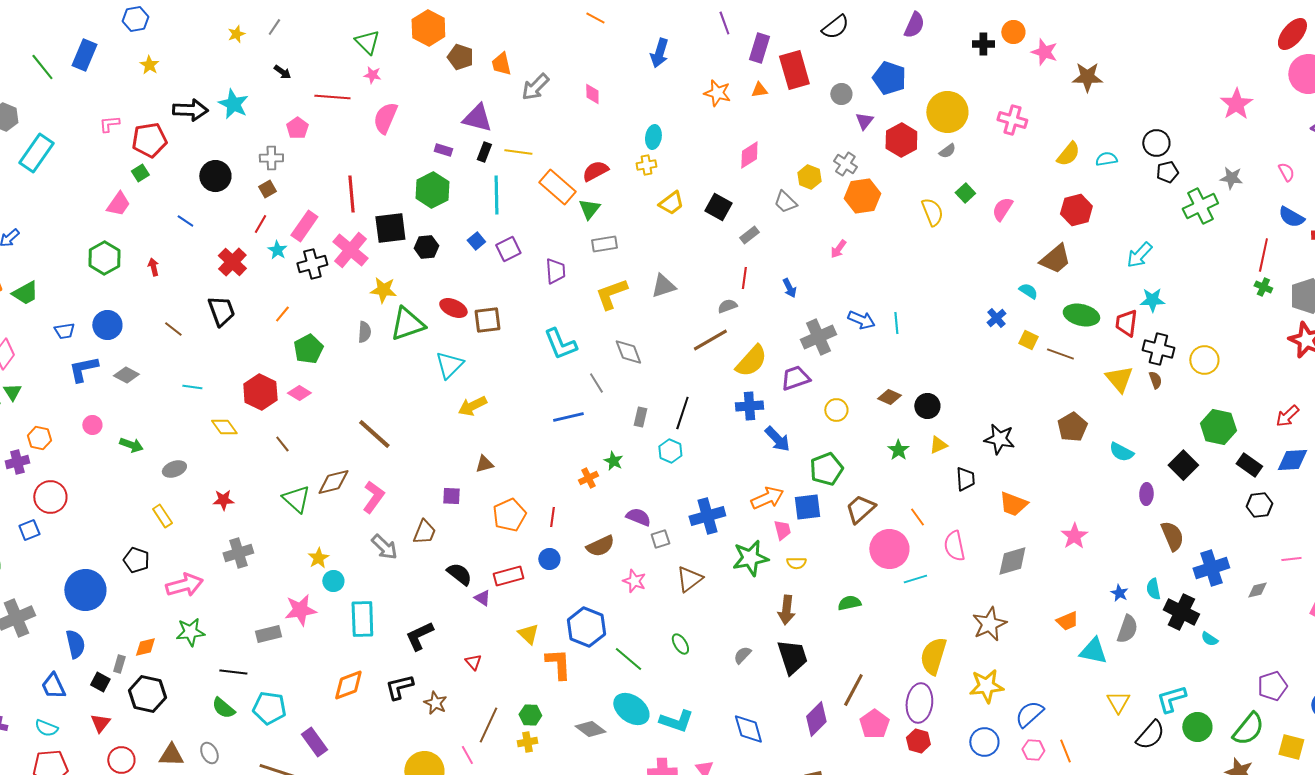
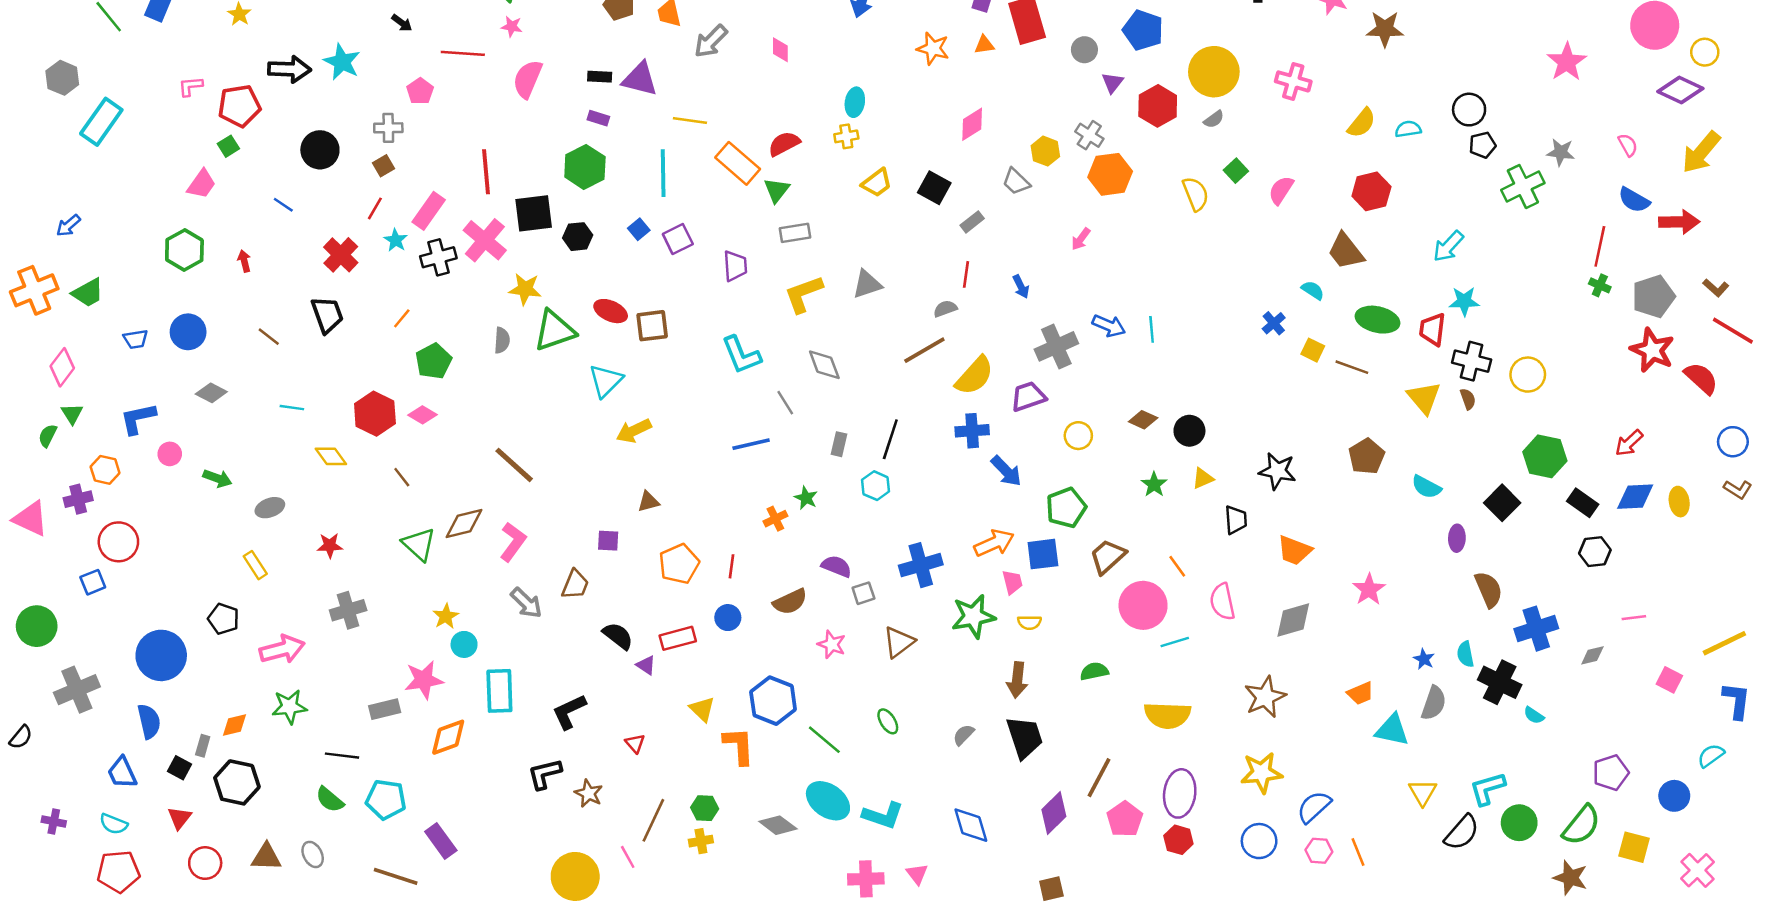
black rectangle: (484, 152) -> (600, 77), moved, turned 72
brown trapezoid: (1055, 259) -> (1346, 251), turned 92
blue L-shape: (83, 369) -> (138, 419), moved
yellow semicircle: (933, 656) -> (1167, 715), moved, turned -105
orange diamond: (348, 685) -> (448, 737), moved

